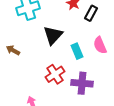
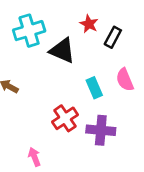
black triangle: (53, 35) -> (62, 51), moved, turned -50

